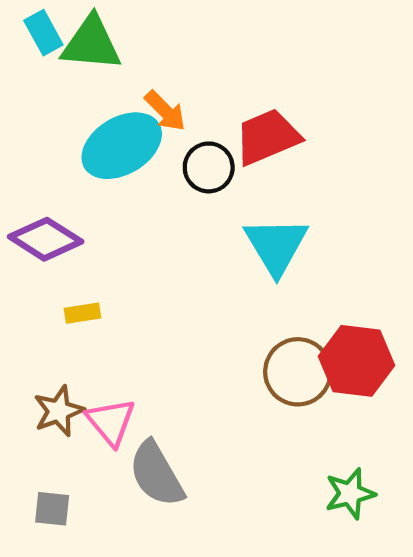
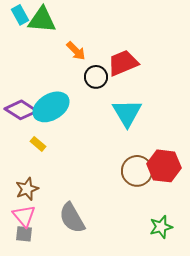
cyan ellipse: (122, 146) -> (51, 107), moved
yellow rectangle: (83, 313) -> (38, 144), turned 49
pink triangle: (111, 422) -> (24, 216), moved

